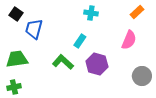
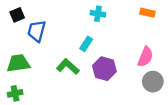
orange rectangle: (137, 12) -> (147, 13), turned 56
black square: (16, 14) -> (17, 15), turned 32
pink semicircle: (129, 40) -> (145, 57), moved

